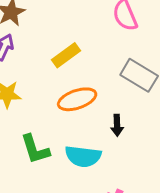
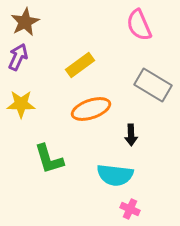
cyan semicircle: (83, 156) -> (115, 175), moved

